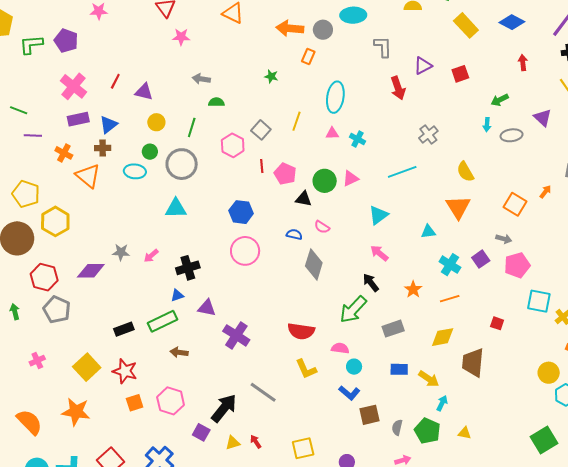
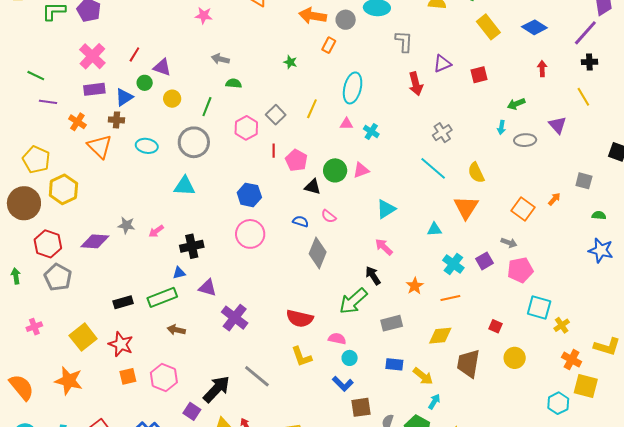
green circle: (150, 152) -> (145, 83), moved
cyan line: (402, 172) -> (433, 168), moved, turned 56
yellow circle: (549, 373) -> (515, 358), moved

